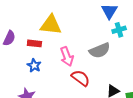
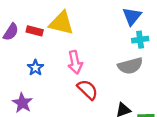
red rectangle: (34, 43) -> (35, 31), moved
gray semicircle: (100, 50) -> (130, 66), moved

